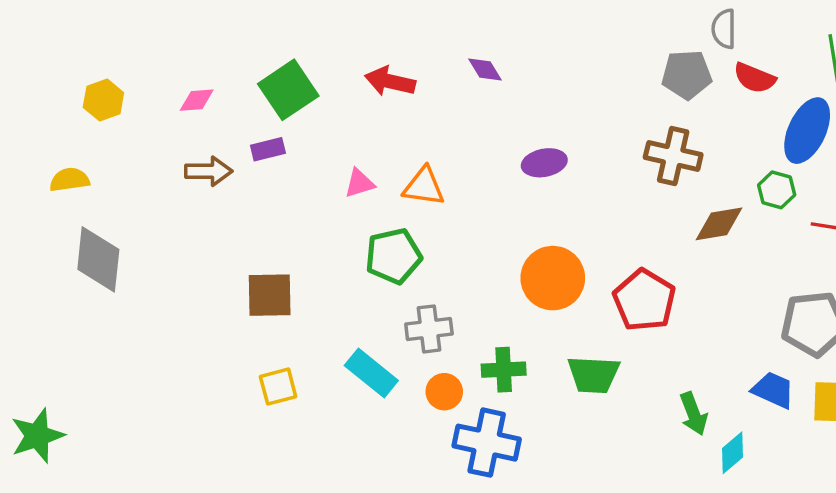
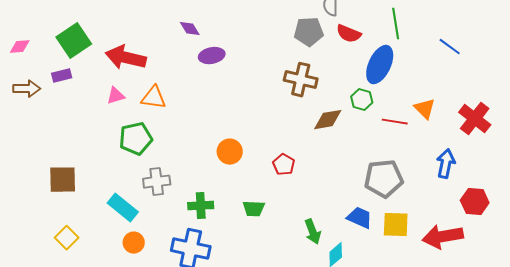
red arrow: (390, 81) -> (126, 58), moved, size x1.4
purple ellipse: (544, 163) -> (212, 56), moved
orange circle: (553, 278) -> (230, 152), size x0.7
brown square: (270, 295) -> (63, 180), moved
red pentagon: (644, 300) -> (284, 165), size x0.6
green trapezoid: (593, 375) -> (254, 209), size x0.7
yellow square: (278, 387) -> (67, 238), moved, turned -30
orange circle: (444, 392) -> (134, 243), moved

